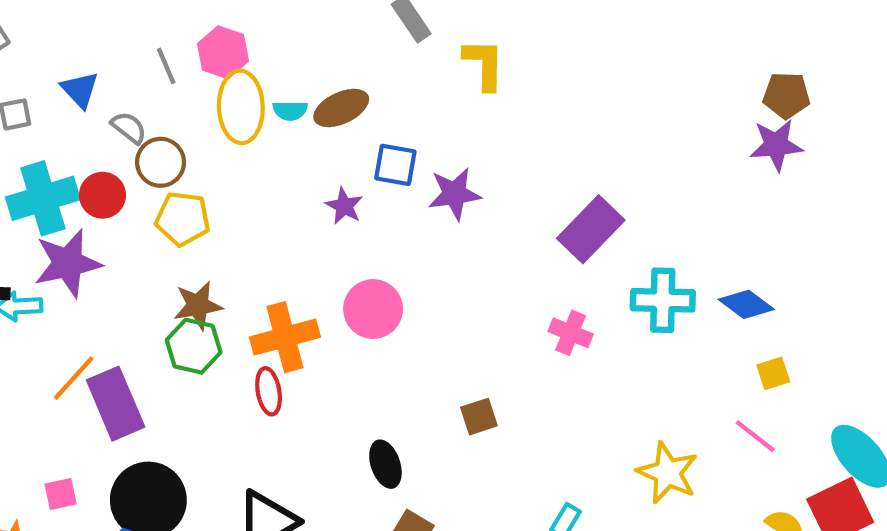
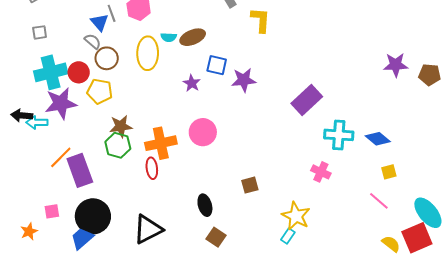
blue triangle: (80, 90) -> (100, 22), moved
brown pentagon: (786, 95) -> (430, 75), moved
yellow ellipse: (241, 107) -> (148, 53), moved
yellow pentagon: (183, 219) -> (100, 91), moved
pink cross: (571, 333) -> (321, 172), moved
yellow star: (668, 473) -> (296, 216), moved

